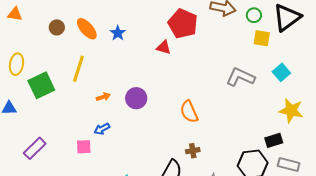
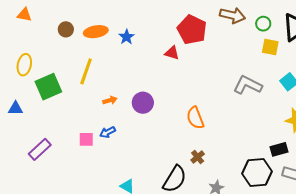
orange ellipse: (87, 29) -> (96, 32), turned -60
pink square: (84, 147) -> (86, 139), moved
brown cross: (193, 151) -> (198, 157), turned -32

